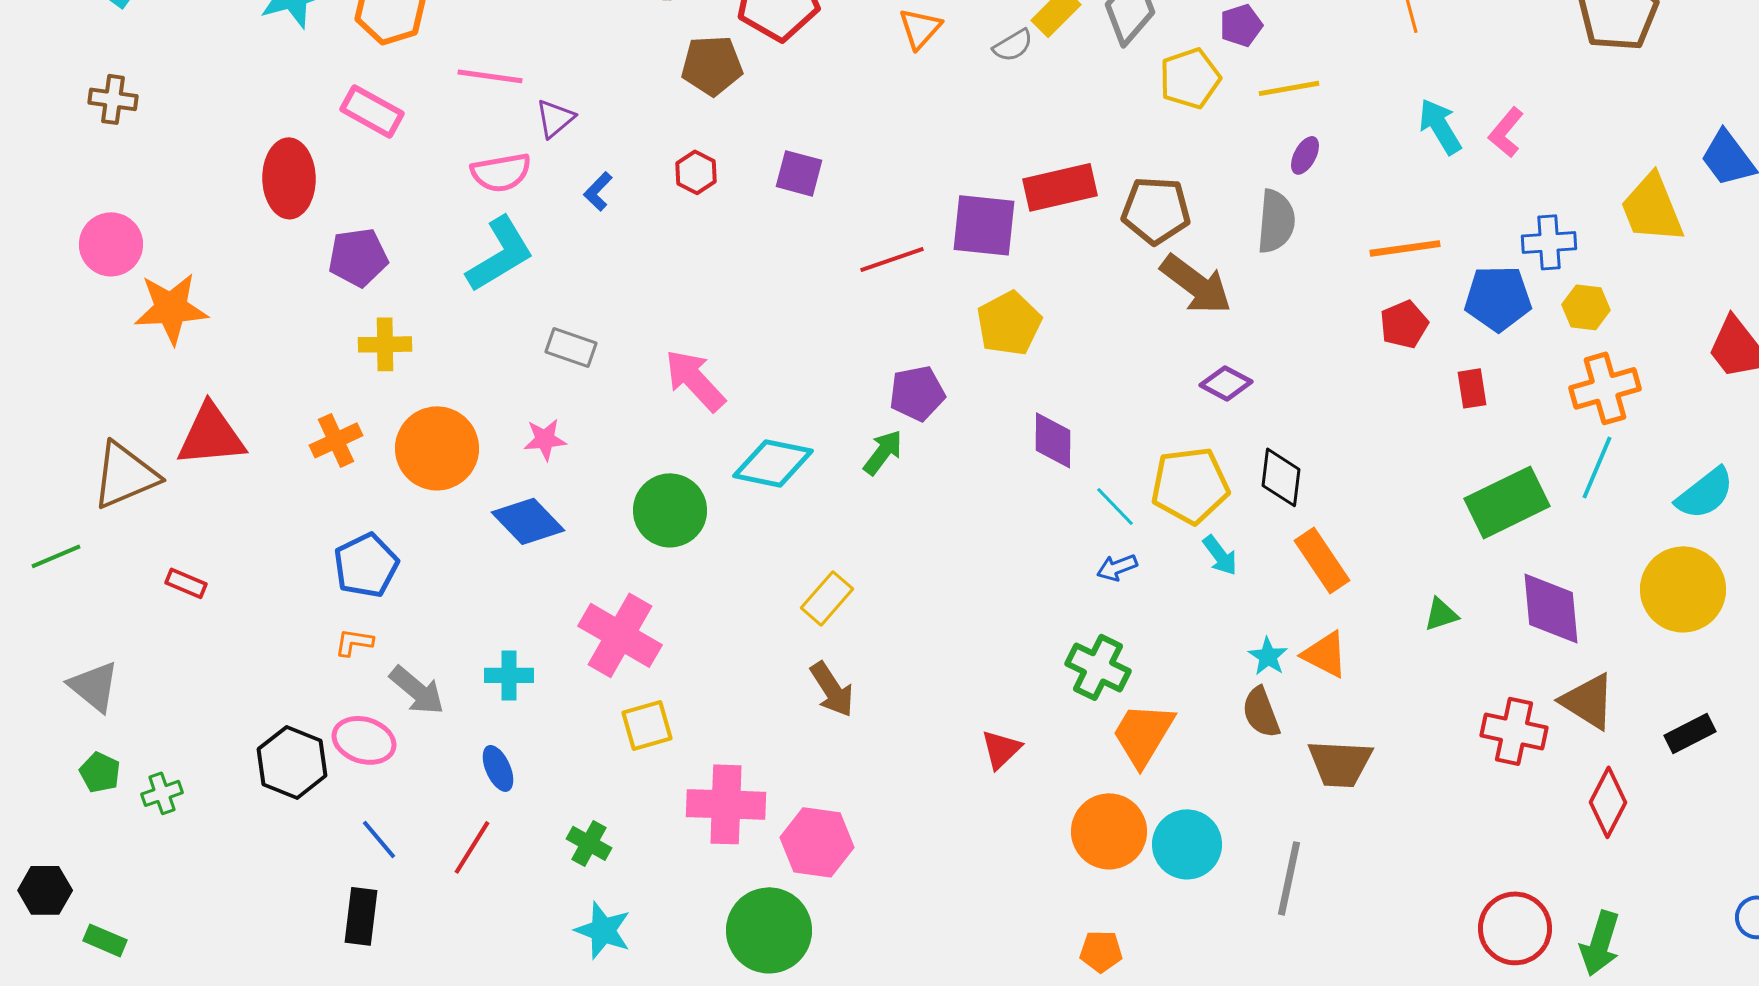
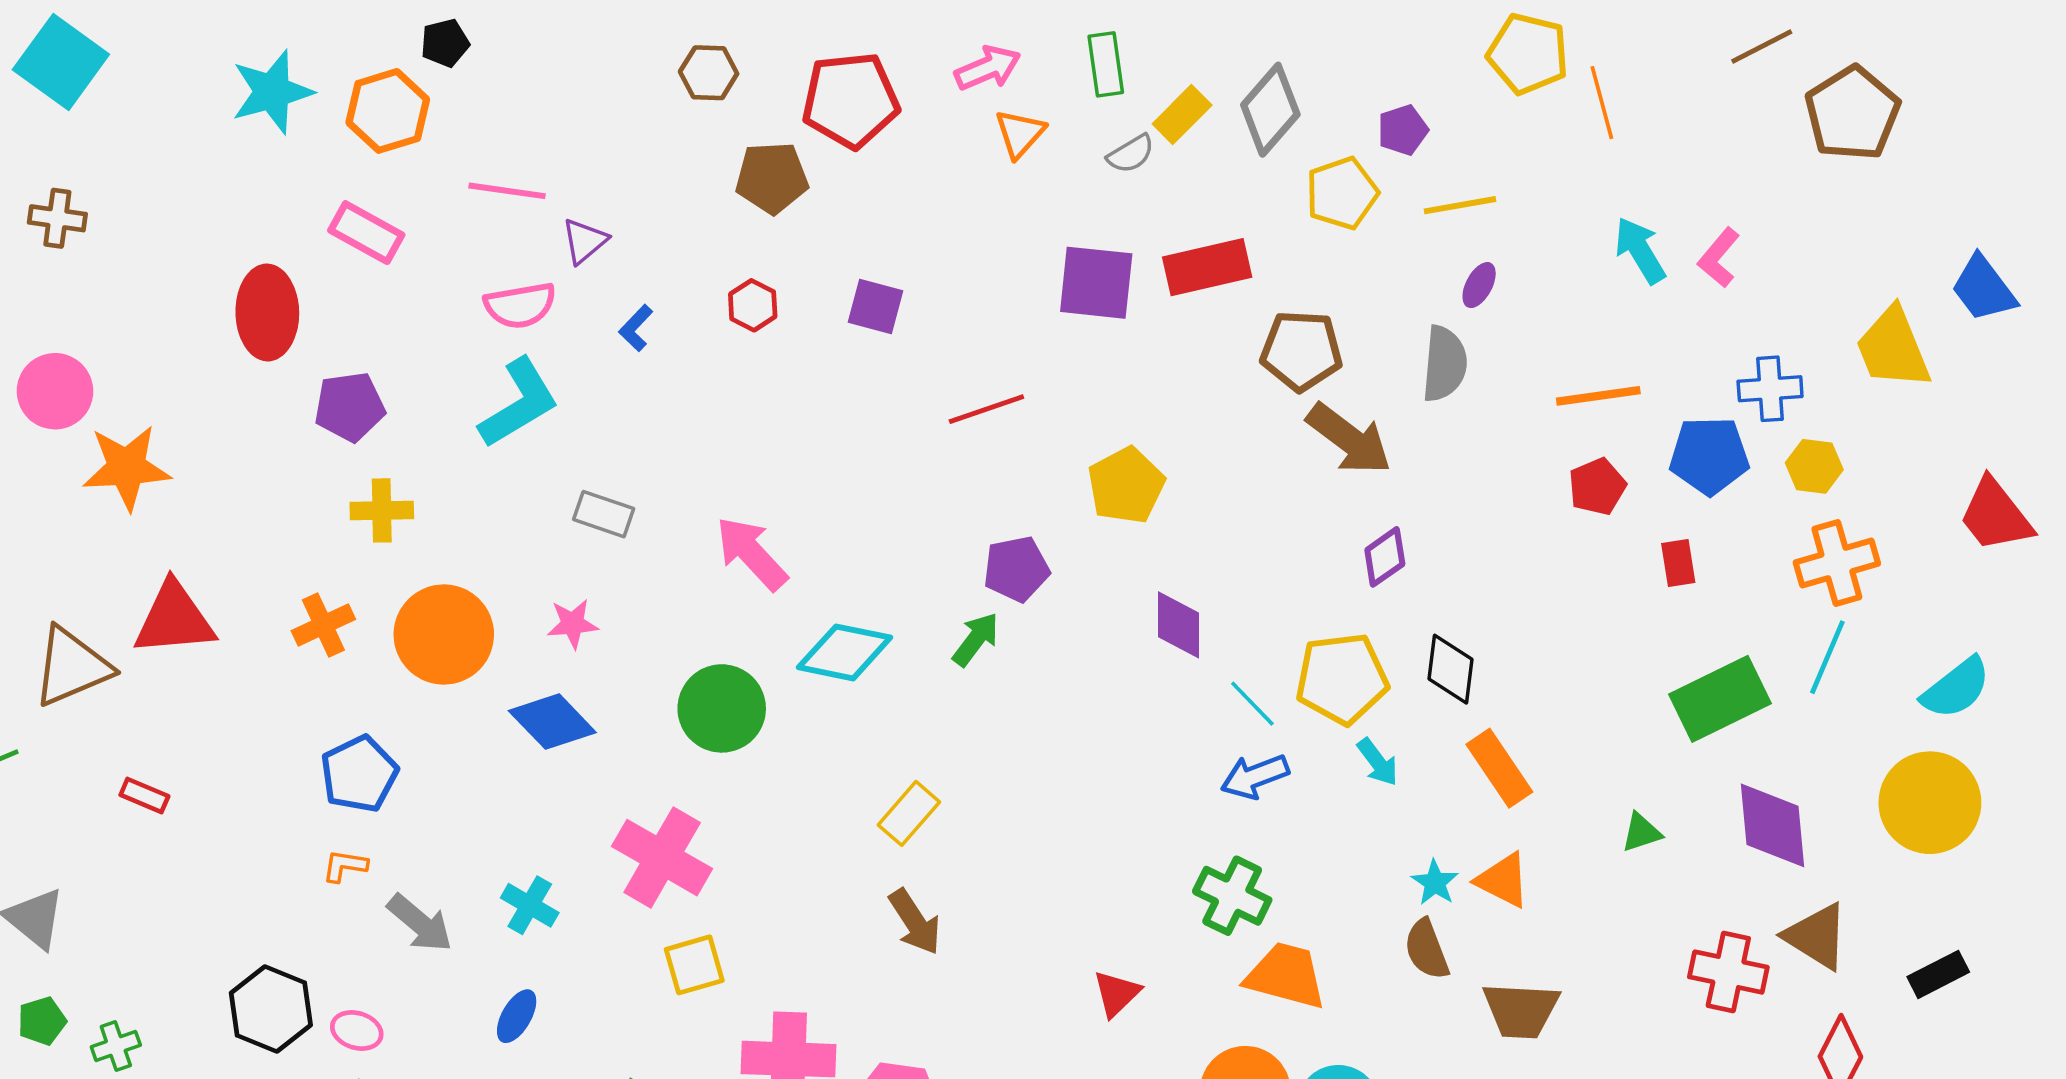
red rectangle: (1060, 187) -> (1207, 267), moved
purple square: (984, 225) -> (1096, 283), moved
purple diamond: (1226, 383) -> (1385, 557), turned -63
blue arrow: (1117, 567) -> (1255, 776), size x1.4
cyan cross: (509, 675) -> (530, 905), turned 30
orange trapezoid: (1143, 734) -> (1286, 976), turned 74
pink ellipse: (364, 740) -> (357, 1030), moved, size x0.7
blue ellipse: (498, 768) -> (517, 1016), turned 54
green pentagon: (100, 772) -> (42, 1021), turned 30

